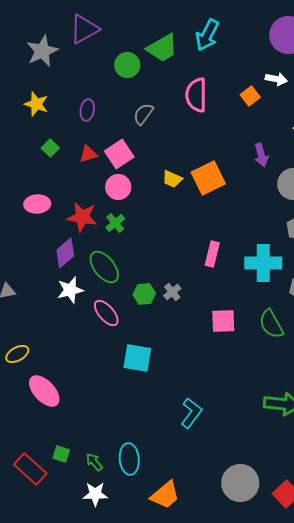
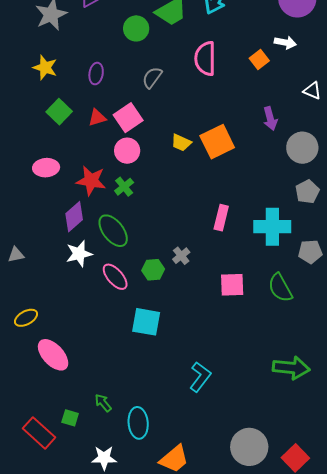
green square: (50, 148) -> (59, 112), size x1.4
green hexagon: (144, 294) -> (153, 270), moved
green arrow: (94, 462) -> (103, 403), moved

